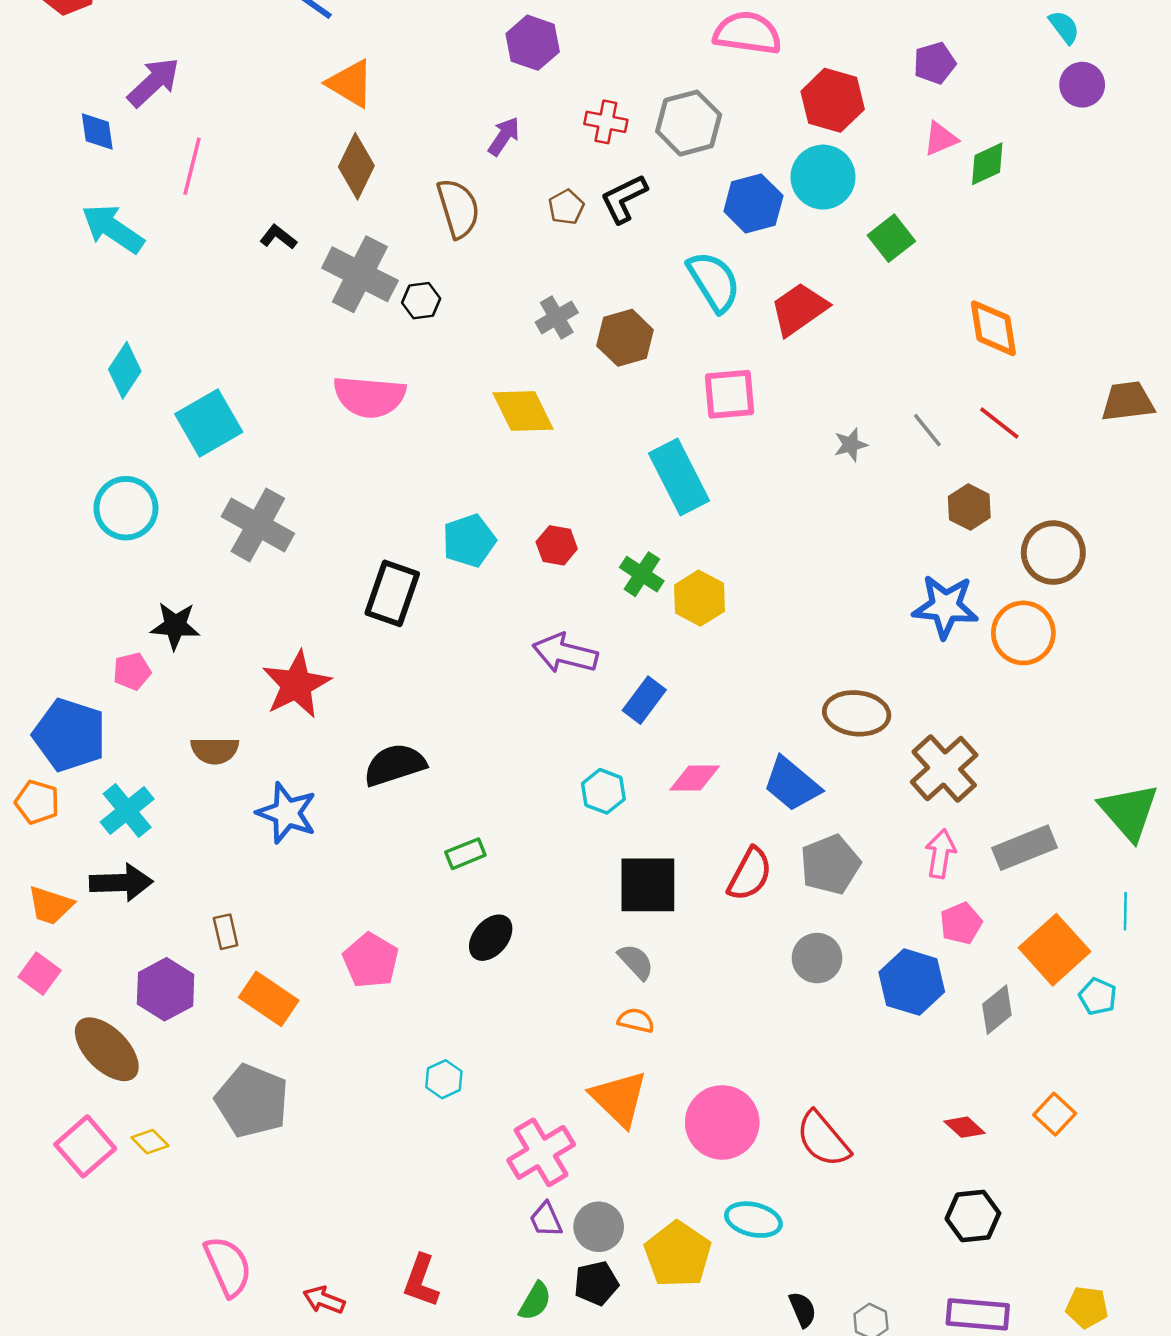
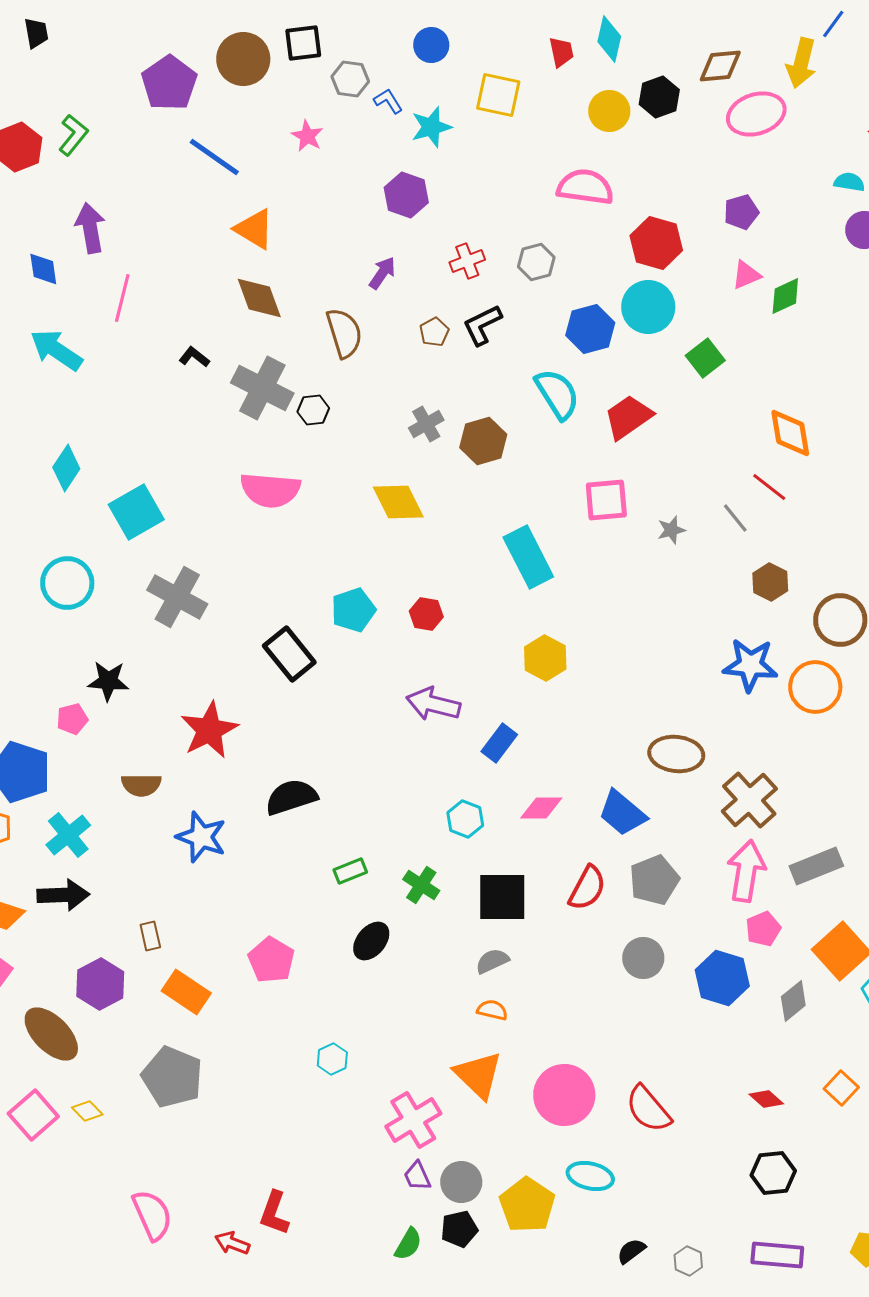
cyan semicircle: (1064, 27) -> (849, 182), turned -44
purple arrow: (154, 82) -> (90, 228), turned -57
red cross: (606, 122) -> (467, 261), turned -32
gray hexagon: (689, 123) -> (536, 262), size x0.7
brown diamond: (356, 166) -> (259, 298), turned -46
pink square: (729, 394) -> (606, 500), moved
red line: (999, 423) -> (769, 487), moved
green cross: (642, 574) -> (421, 885), moved
black rectangle: (392, 593) -> (289, 654), turned -58
pink arrow: (941, 854) -> (746, 871), size x1.5
gray semicircle: (636, 962) -> (492, 961), turned -72
red L-shape: (421, 1281) -> (274, 1213), moved
black semicircle: (803, 1310) -> (631, 1251), turned -104

